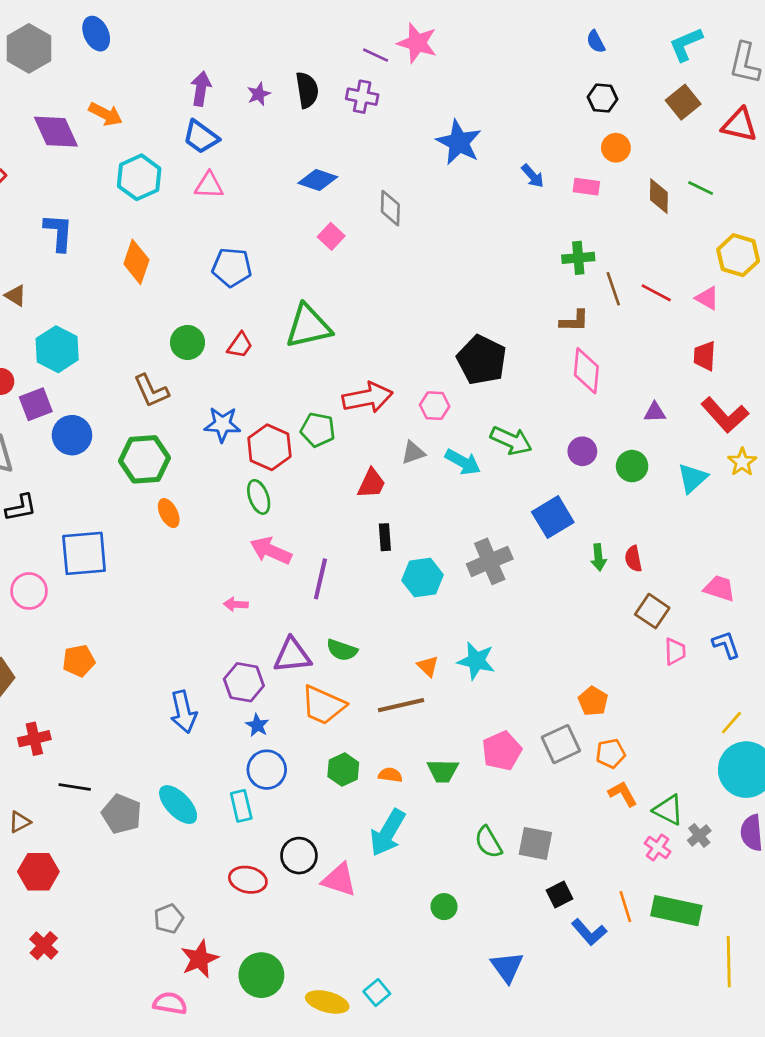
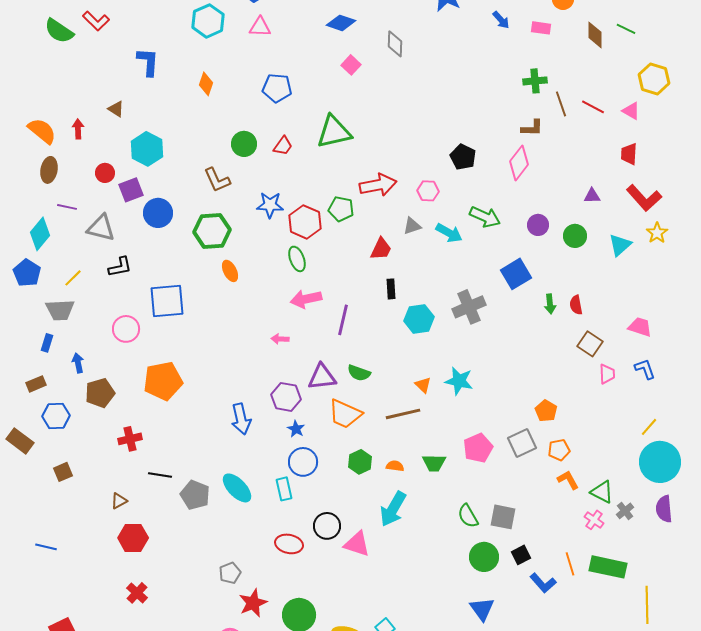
orange diamond: (136, 262) -> (206, 84), size x0.7
black pentagon: (482, 360) -> (463, 157), size x0.7
pink diamond: (586, 371) -> (519, 163), moved, turned 32
pink arrow: (271, 551) -> (306, 299), turned -36
orange pentagon: (79, 661) -> (163, 381), size x1.6
green circle: (444, 907) -> (484, 557), moved, size x1.5

